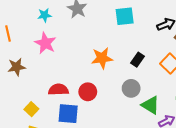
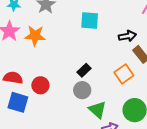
orange star: (102, 58) -> (35, 36), moved
black rectangle: (137, 60) -> (84, 70), moved

